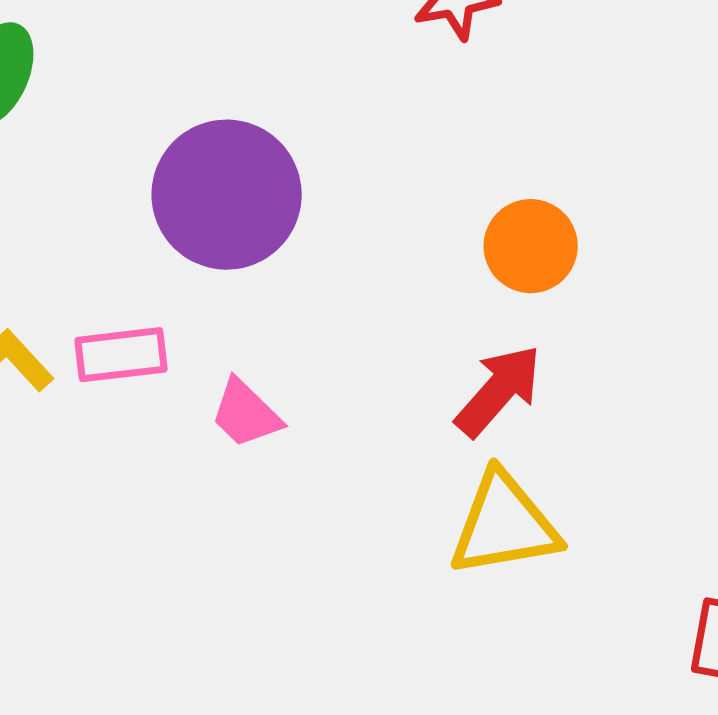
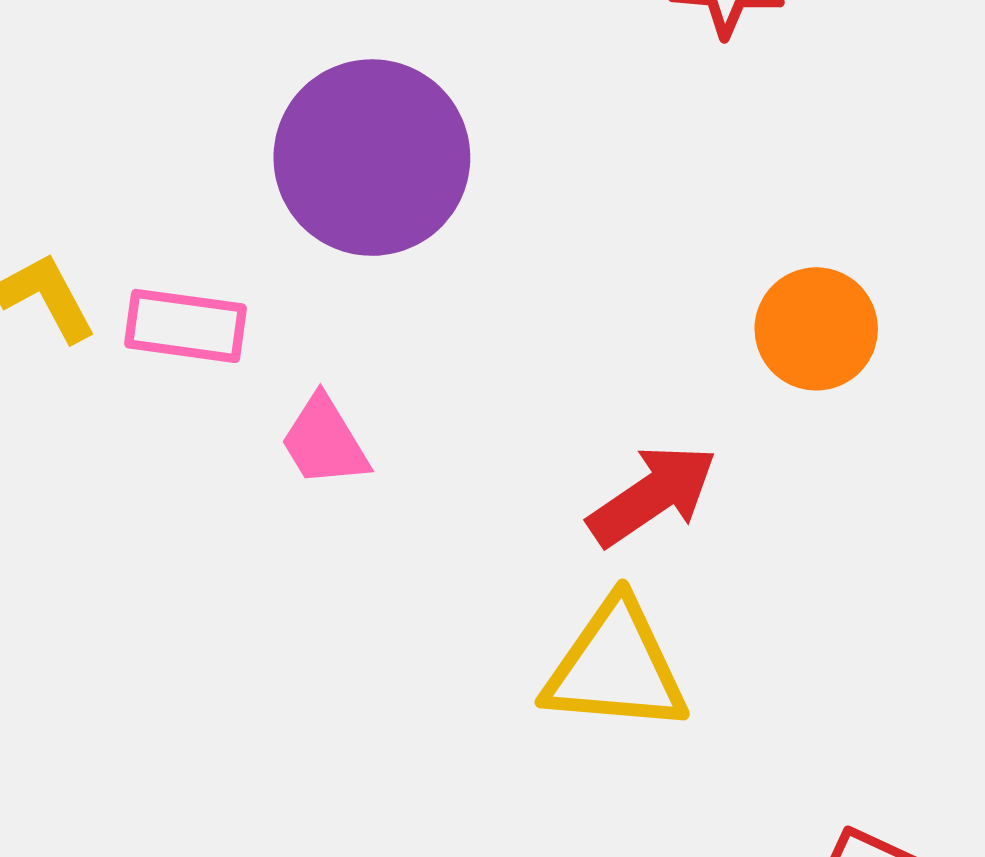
orange circle: (531, 246) -> (816, 329), moved

